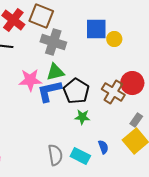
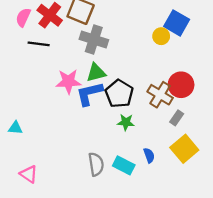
blue square: (96, 29) -> (177, 23), moved, turned 30
gray rectangle: (136, 120) -> (177, 118), moved

